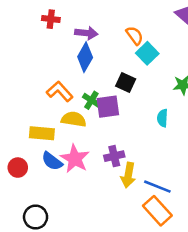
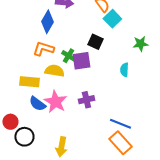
blue diamond: (85, 57) -> (47, 22), moved
orange L-shape: (60, 91) -> (43, 49), turned -30
red circle: (18, 168) -> (10, 122), moved
yellow arrow: (128, 175) -> (61, 147), moved
black circle: (36, 217) -> (24, 137), moved

